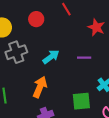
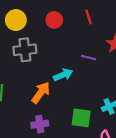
cyan arrow: (51, 57) -> (63, 75), moved
purple line: (84, 58) -> (88, 58), moved

